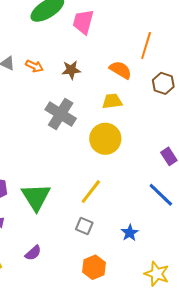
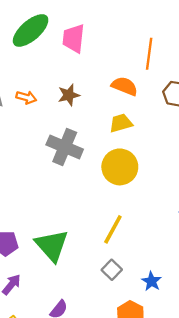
gray square: (84, 226) -> (112, 270), turned 30
blue star: (130, 233) -> (152, 281), moved

